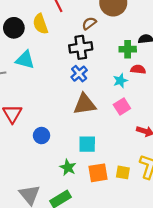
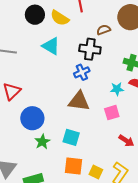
yellow semicircle: (40, 24) -> (60, 18), turned -54
cyan triangle: (25, 60) -> (51, 46), moved
blue circle: (42, 136) -> (32, 118), size x1.5
green star: (68, 167) -> (42, 142), moved

